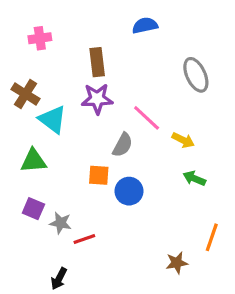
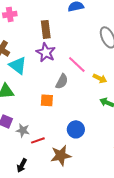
purple star: (97, 99) -> (46, 52), turned 30
blue circle: (129, 191) -> (76, 129), moved
brown star: (177, 263) -> (61, 155), moved, size x1.5

